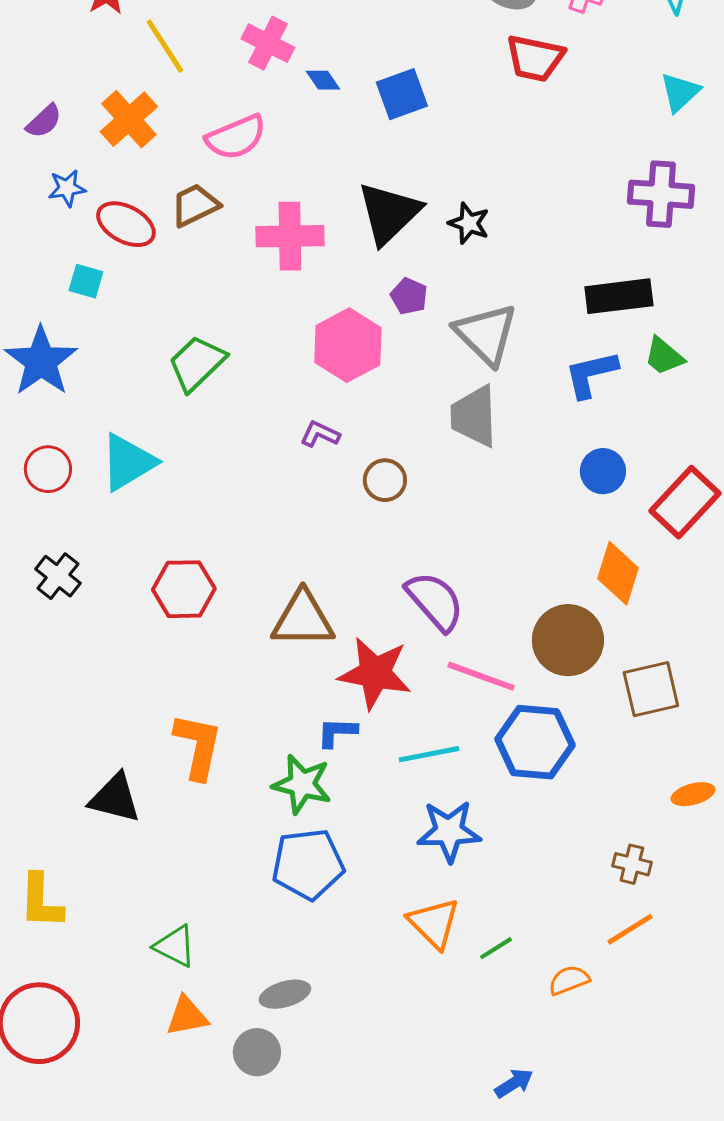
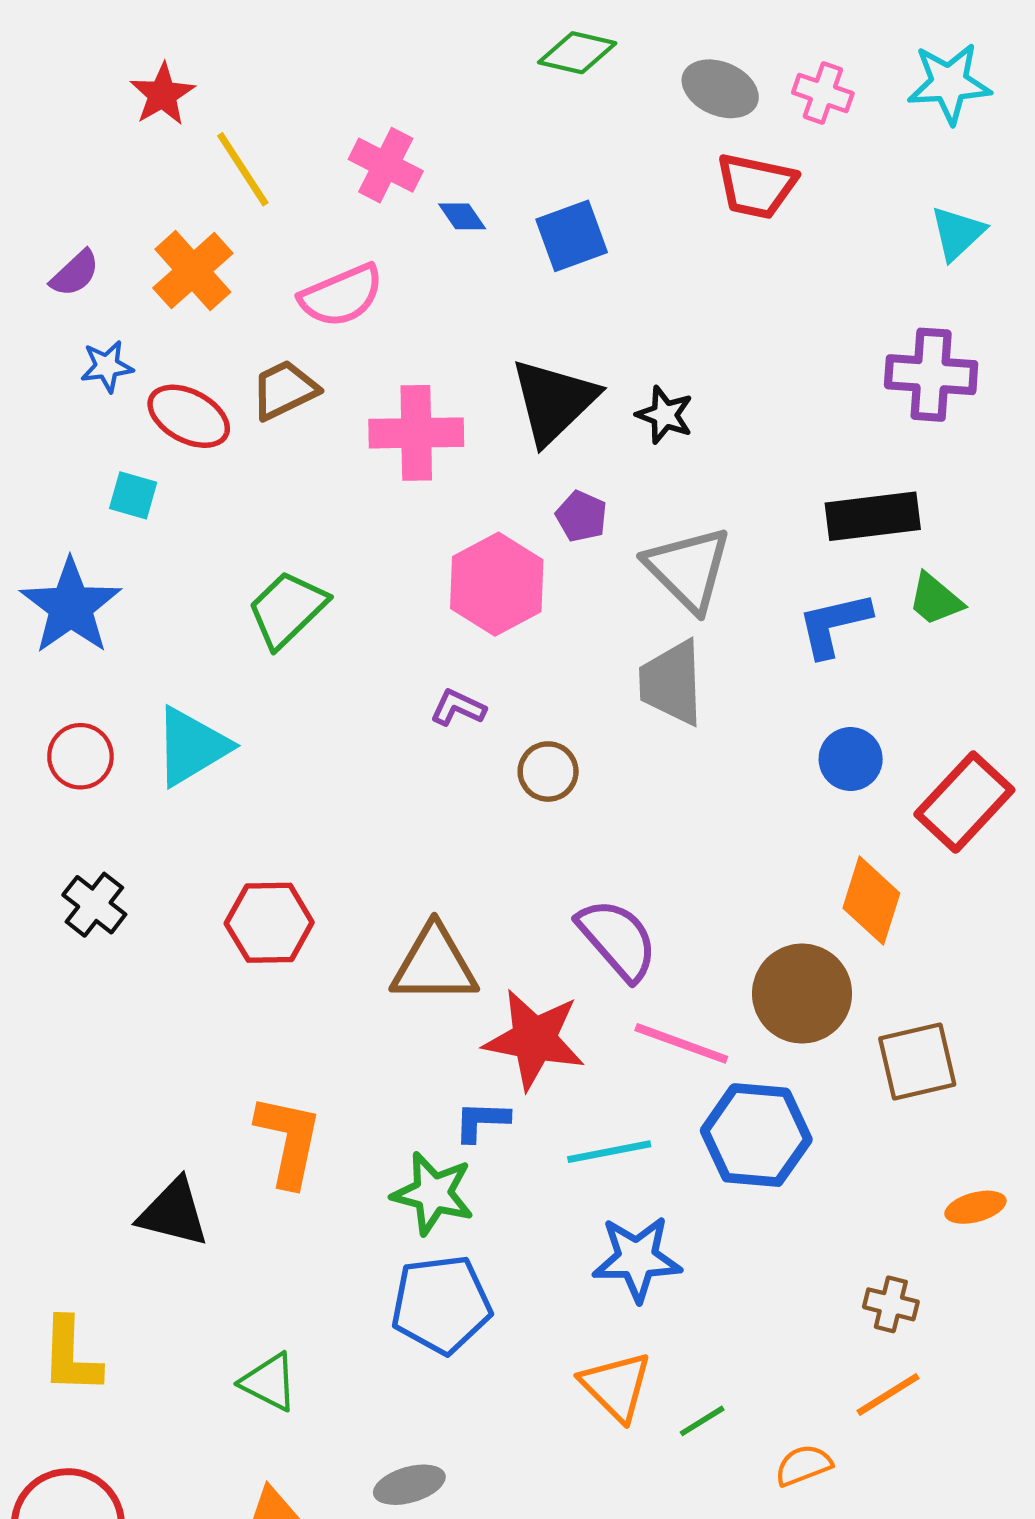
green triangle: (175, 946) -> (269, 1382), moved

